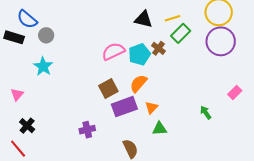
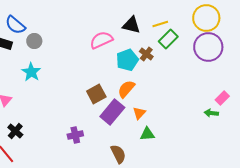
pink semicircle: (113, 51) -> (101, 40), moved
purple rectangle: (124, 107) -> (112, 112), turned -30
green arrow: (206, 113) -> (211, 113), moved, turned -48

